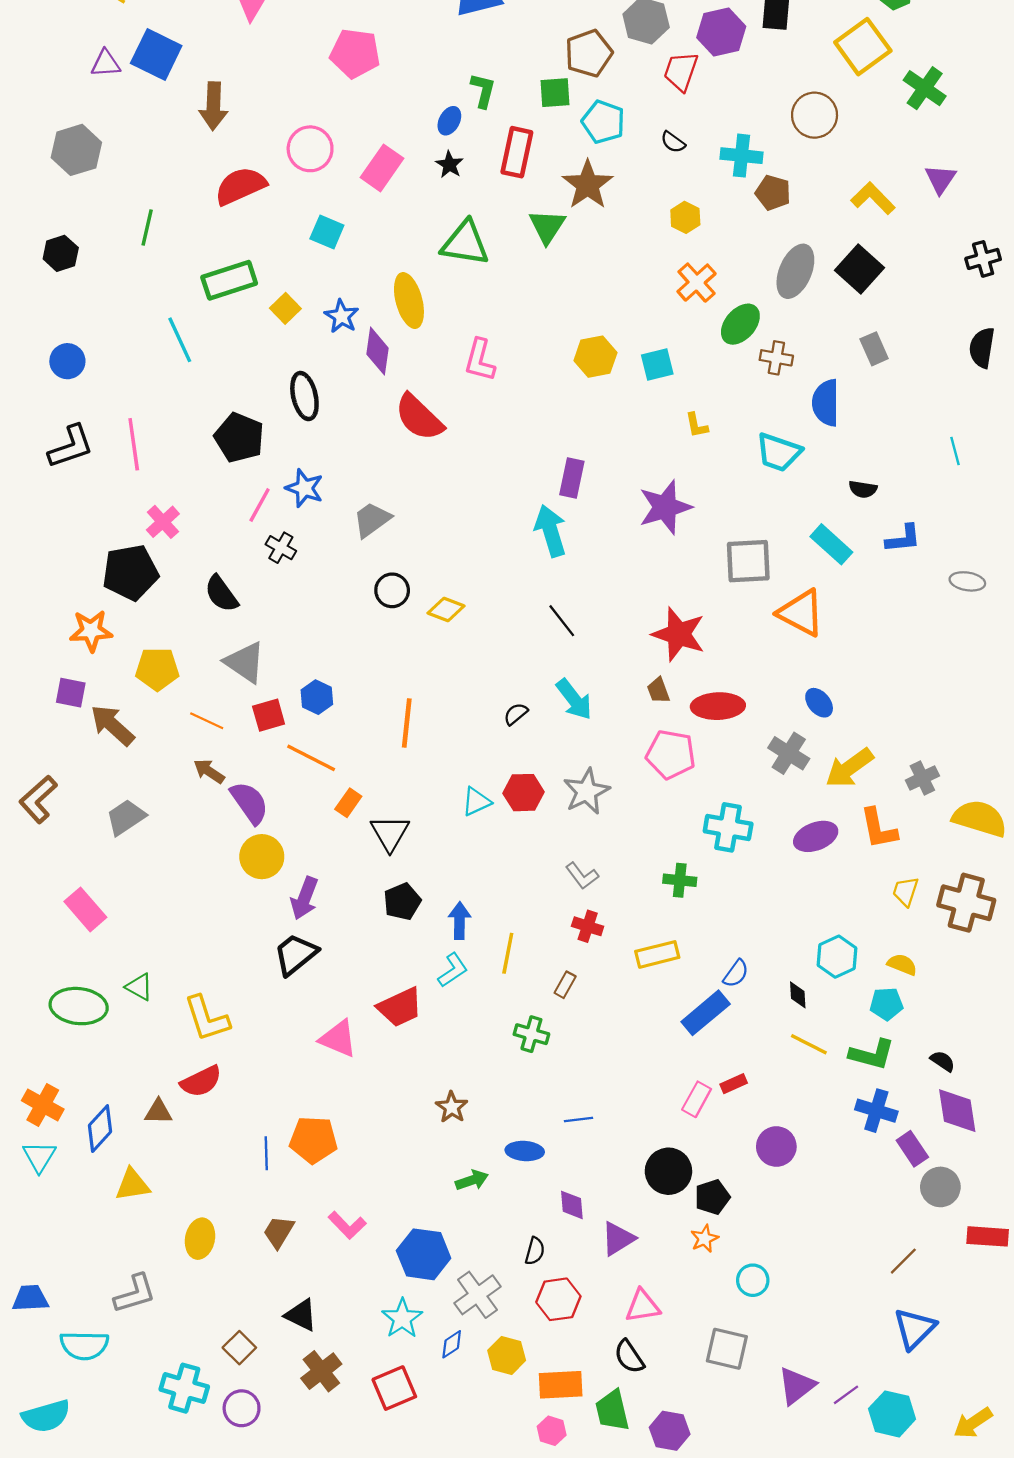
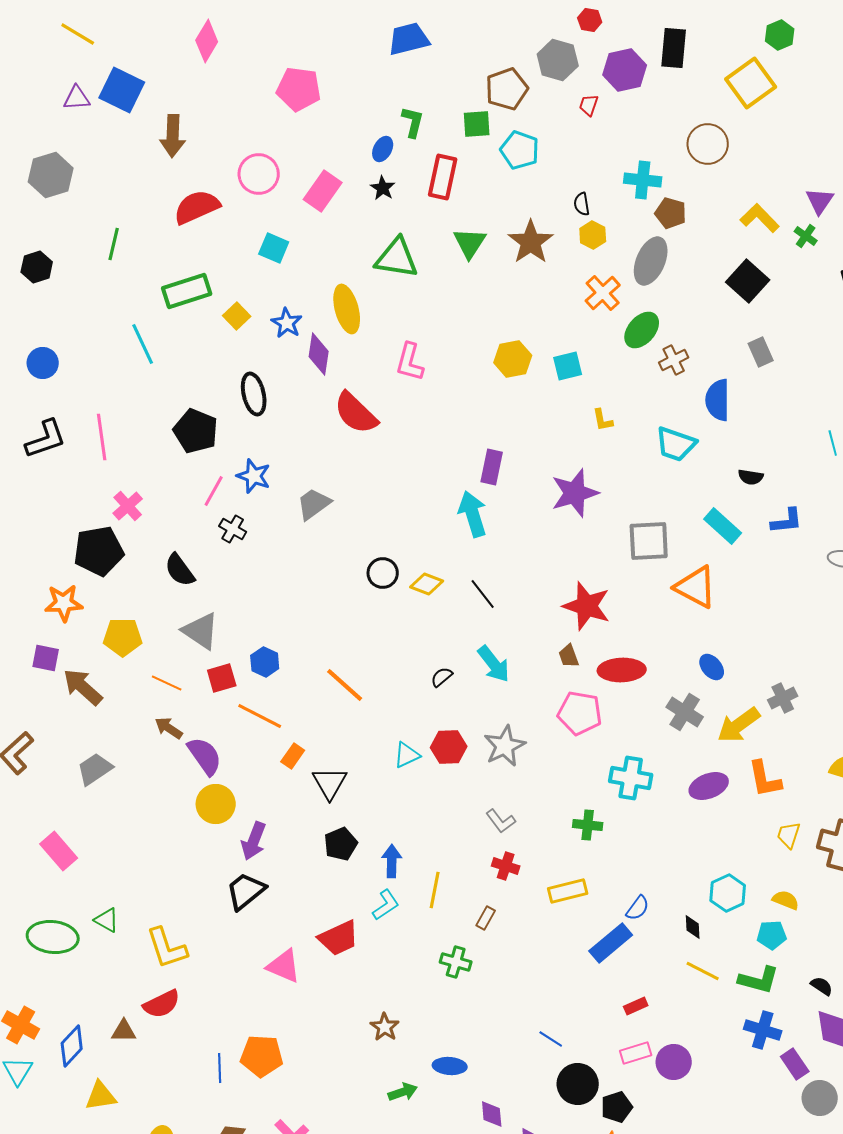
red trapezoid: (681, 71) -> (589, 105), size x0.6
green cross: (925, 88) -> (806, 236), moved, size x0.6
black semicircle: (673, 142) -> (582, 204), moved, turned 45
brown star: (588, 185) -> (531, 242), moved
gray ellipse: (795, 271) -> (651, 261), moved
brown cross: (776, 358) -> (674, 360), turned -36
black circle: (392, 590) -> (383, 573), moved
yellow diamond: (446, 609) -> (427, 584), moved
orange line: (407, 723) -> (345, 685), turned -54
gray cross: (922, 778) -> (783, 698), moved
pink rectangle: (697, 1099) -> (636, 1053), moved, turned 44
blue line: (579, 1120) -> (551, 1039), moved, turned 40

